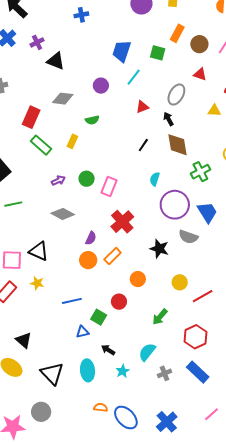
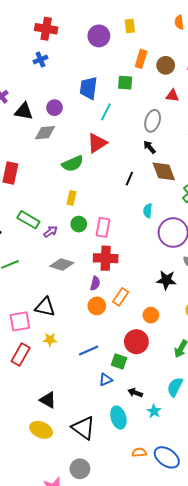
purple circle: (101, 86) -> (54, 108), moved
gray diamond: (63, 99) -> (45, 133), moved
red triangle: (142, 107) -> (97, 143), moved, size x1.5
green semicircle: (92, 120) -> (73, 164), size x1.5
yellow rectangle: (72, 141) -> (71, 198), moved
green rectangle: (41, 145) -> (28, 220), moved
red cross: (122, 222) -> (106, 258), moved, turned -35
red circle: (119, 302) -> (136, 342), size x1.5

